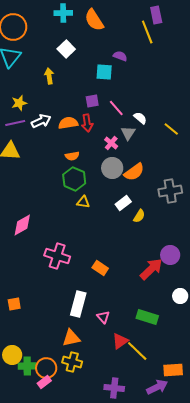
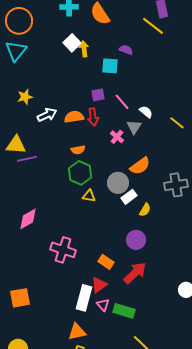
yellow line: (147, 32) -> (153, 26), turned -30
yellow arrow: (49, 76) -> (84, 49), moved
purple line: (15, 123) -> (27, 159), moved
gray circle: (112, 168) -> (118, 183), moved
purple circle: (170, 255) -> (136, 240), moved
red arrow: (151, 269) -> (135, 273), moved
orange square: (14, 304) -> (20, 298), size x1.5
pink triangle: (103, 317) -> (103, 305), moved
green rectangle: (147, 317) -> (124, 311), moved
red triangle: (120, 341) -> (99, 285), moved

